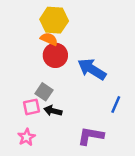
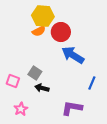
orange semicircle: (49, 39) -> (39, 31), turned 128
red circle: (55, 55) -> (61, 32), moved
pink square: (31, 107) -> (13, 81), moved, turned 32

